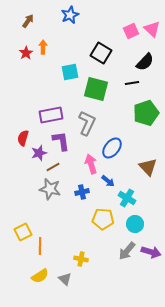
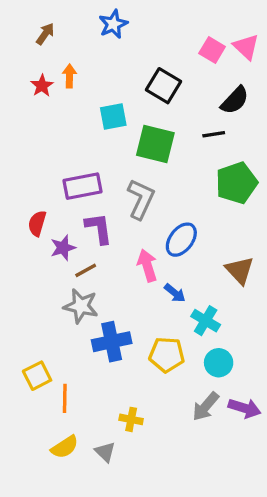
pink square: (131, 31) -> (212, 50), turned -35
blue cross: (82, 192) -> (112, 342), moved, size x1.6

